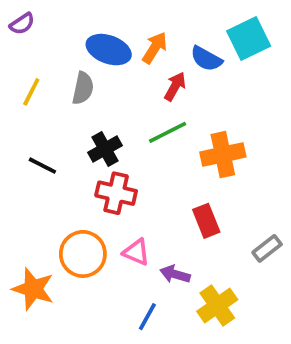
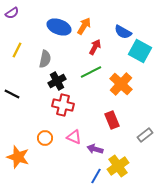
cyan square: (249, 38) -> (140, 51), moved, turned -35
blue semicircle: (206, 59) -> (123, 32), moved
gray semicircle: (83, 88) -> (45, 59), moved
orange cross: (223, 155) -> (121, 84), turned -35
black line: (42, 166) -> (12, 94), moved
orange circle: (83, 254) -> (45, 138), size x0.6
blue line: (147, 317) -> (96, 176), moved

